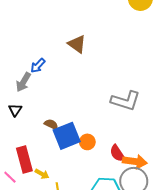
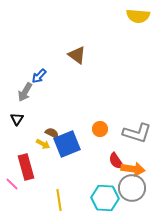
gray L-shape: (125, 101) -> (137, 133), moved
orange circle: (87, 142) -> (100, 129), moved
yellow arrow: (42, 174) -> (43, 144), moved

